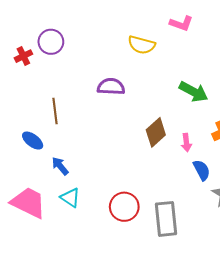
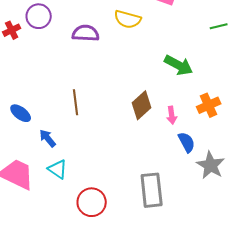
purple semicircle: (111, 87) -> (86, 33), moved
brown line: (55, 111) -> (76, 102), moved
red circle: (124, 207) -> (92, 202), moved

